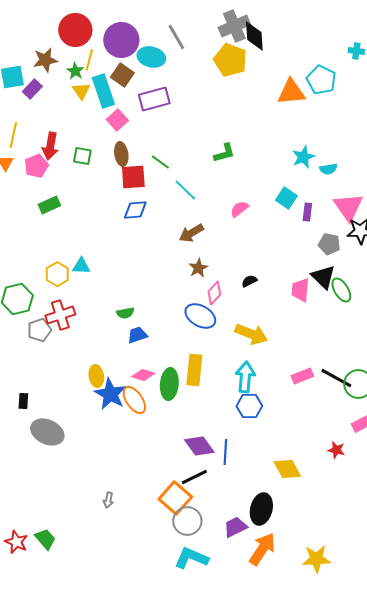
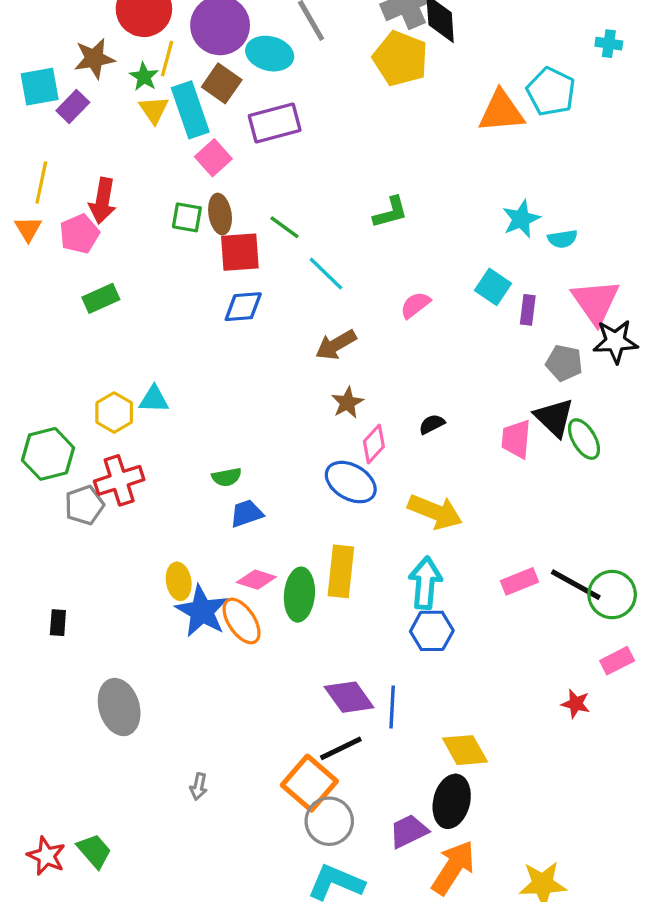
green square: (82, 156) -> (187, 217), moved
gray ellipse: (47, 432) -> (119, 707), moved, turned 48
yellow diamond: (287, 469) -> (465, 750), moved

